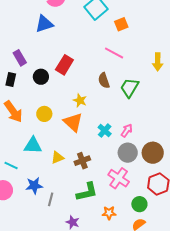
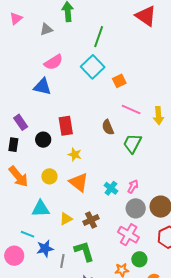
blue triangle: (44, 24) -> (42, 87), turned 36
pink line: (114, 53) -> (131, 109), moved
red rectangle: (64, 65) -> (66, 126), turned -36
brown semicircle: (104, 80) -> (108, 127), moved
yellow star: (80, 100) -> (75, 154), moved
cyan line: (11, 166) -> (27, 234), moved
green L-shape: (87, 192) -> (84, 251), moved, turned -90
green circle: (139, 204) -> (139, 259), moved

